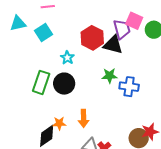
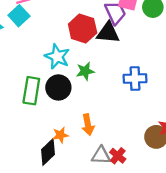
cyan square: (44, 33) -> (19, 16), moved
cyan star: (67, 58) -> (57, 57), size x1.5
green star: (110, 76) -> (85, 71), moved

